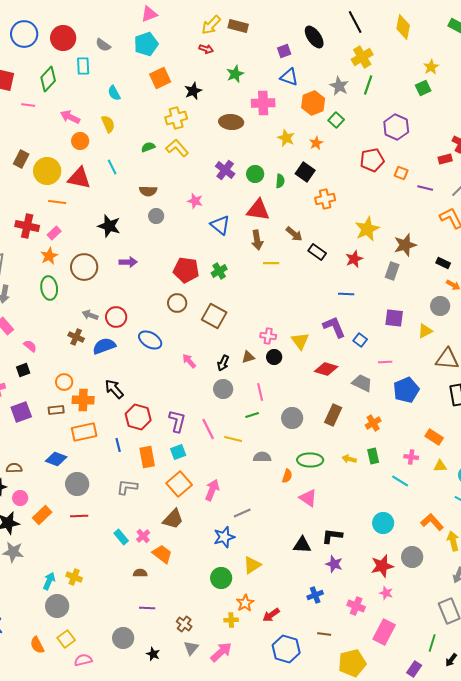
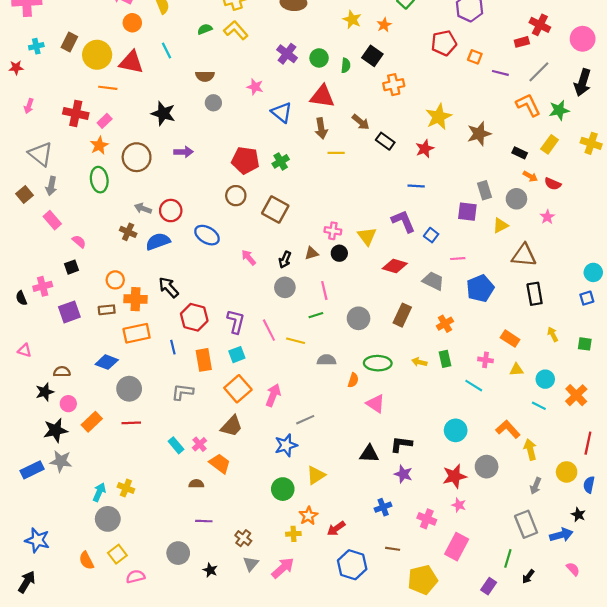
gray rectangle: (392, 271) -> (484, 190), moved, turned -36

